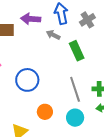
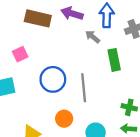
gray line: (75, 89) -> (84, 88), moved

